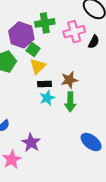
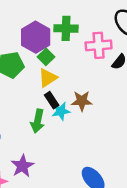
black rectangle: (44, 84) -> (52, 100), turned 48
cyan star: (47, 98) -> (61, 111), moved
green arrow: (70, 102) -> (38, 121), moved

